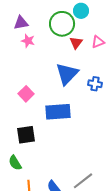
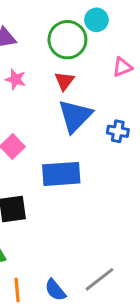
pink star: (28, 41) -> (16, 79), moved
red triangle: (76, 43) -> (64, 81), moved

